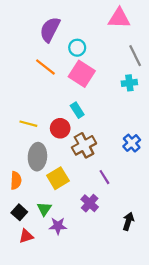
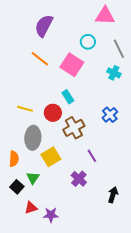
cyan circle: (77, 48) -> (88, 42), moved
cyan cross: (129, 83) -> (114, 73), turned 32
blue cross: (132, 143) -> (110, 115), moved
green triangle: (44, 209) -> (33, 178), moved
purple star: (58, 226) -> (51, 215), moved
red triangle: (26, 236) -> (31, 208), moved

